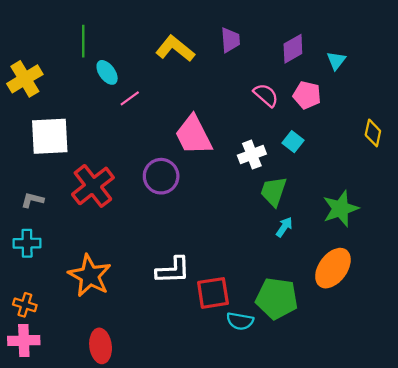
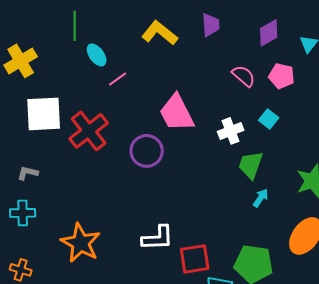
red cross: (93, 186) -> (89, 131), moved

